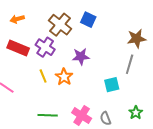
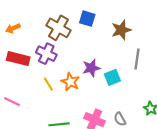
brown star: (137, 39) -> (121, 30), moved
purple star: (81, 56) -> (91, 68), moved
cyan square: (112, 85) -> (112, 77), moved

